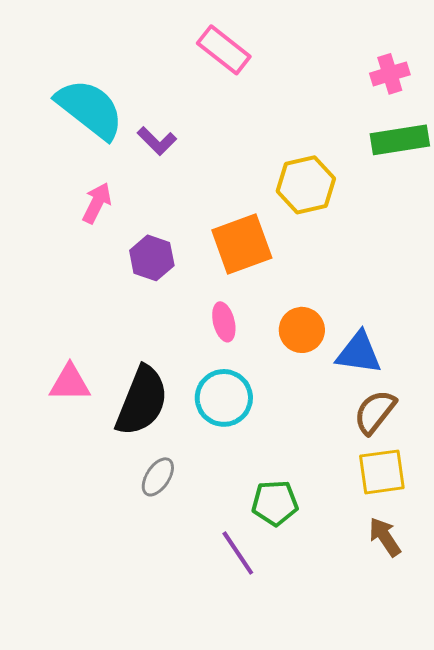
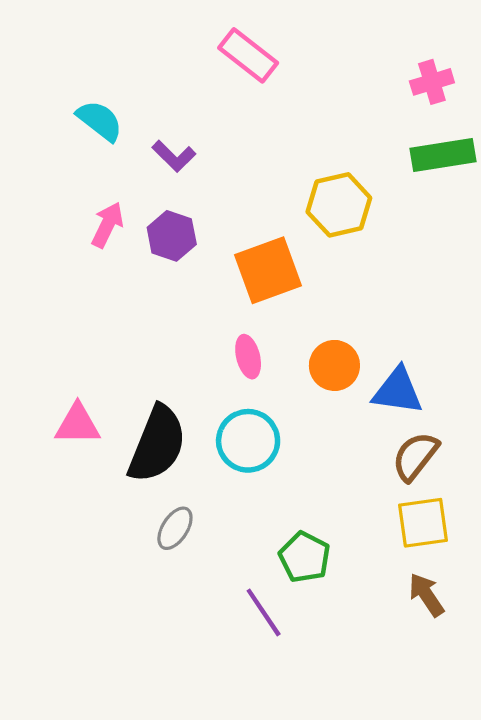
cyan semicircle: (90, 109) -> (100, 121), size x0.6
purple hexagon: (152, 258) -> (172, 236), moved
green pentagon: (275, 503) -> (305, 557), turned 30

